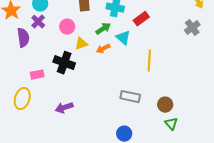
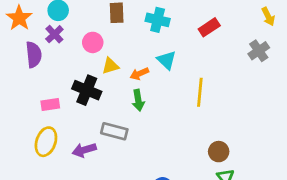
red rectangle: (141, 19) -> (209, 27), moved
green arrow: (103, 29) -> (138, 100), moved, turned 112
gray rectangle: (130, 97) -> (114, 131), moved
yellow ellipse: (22, 99) -> (46, 142), moved

